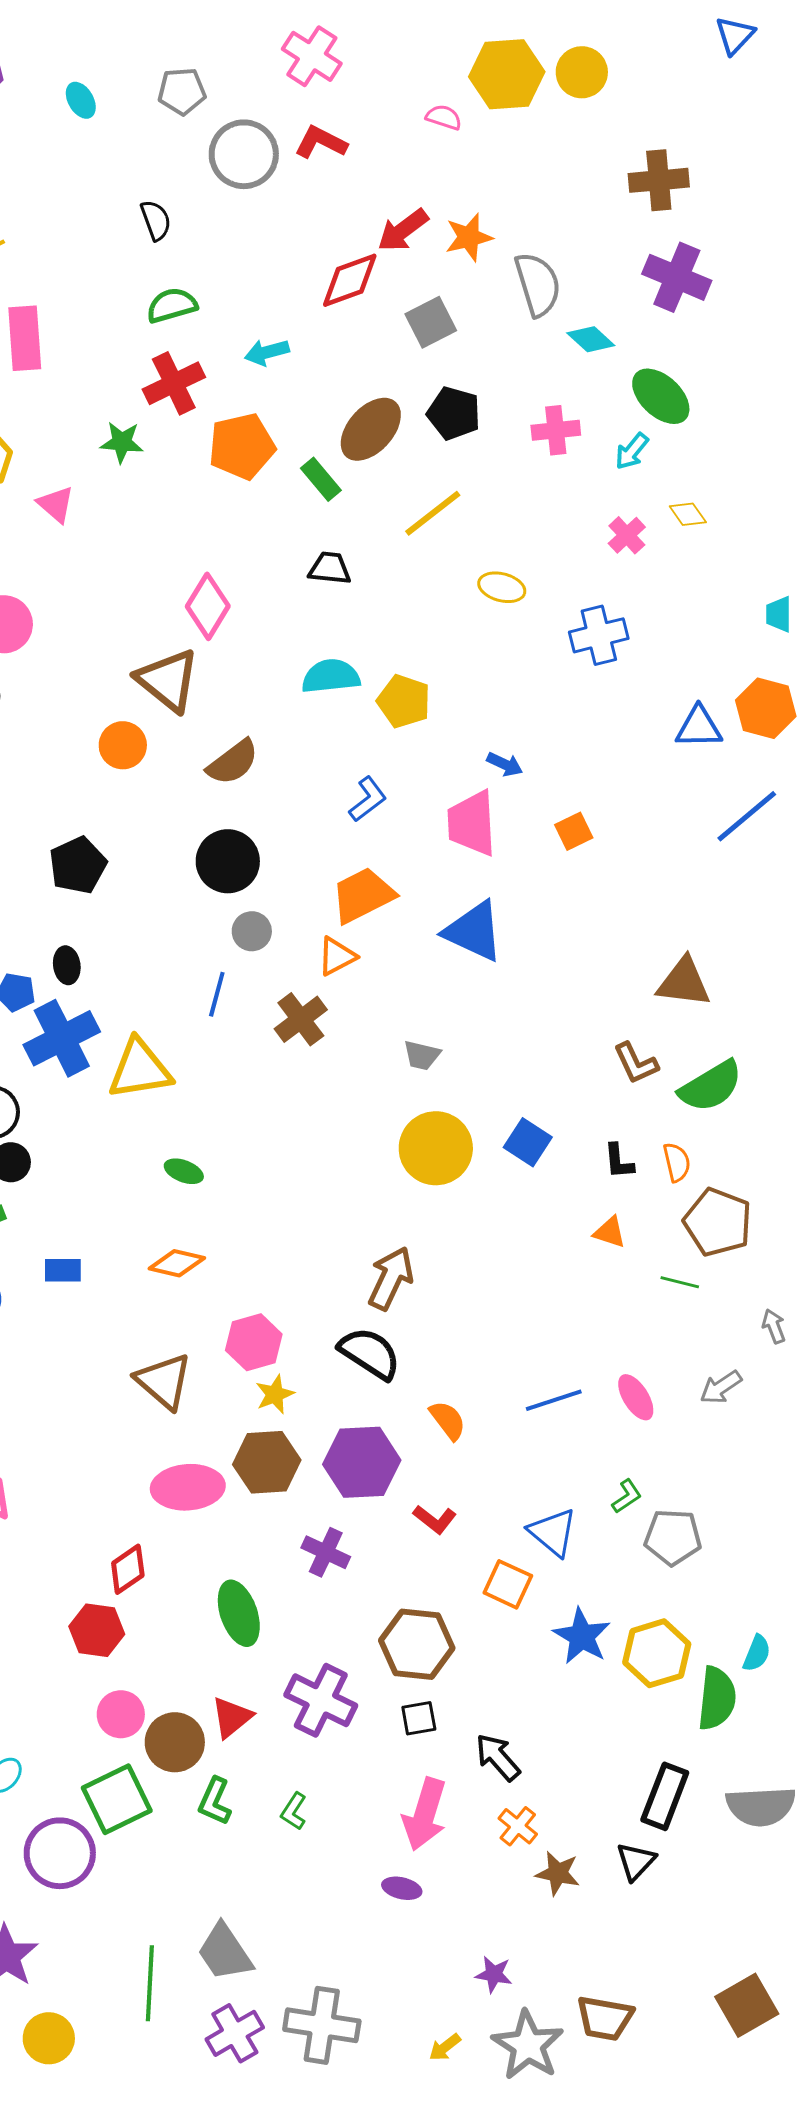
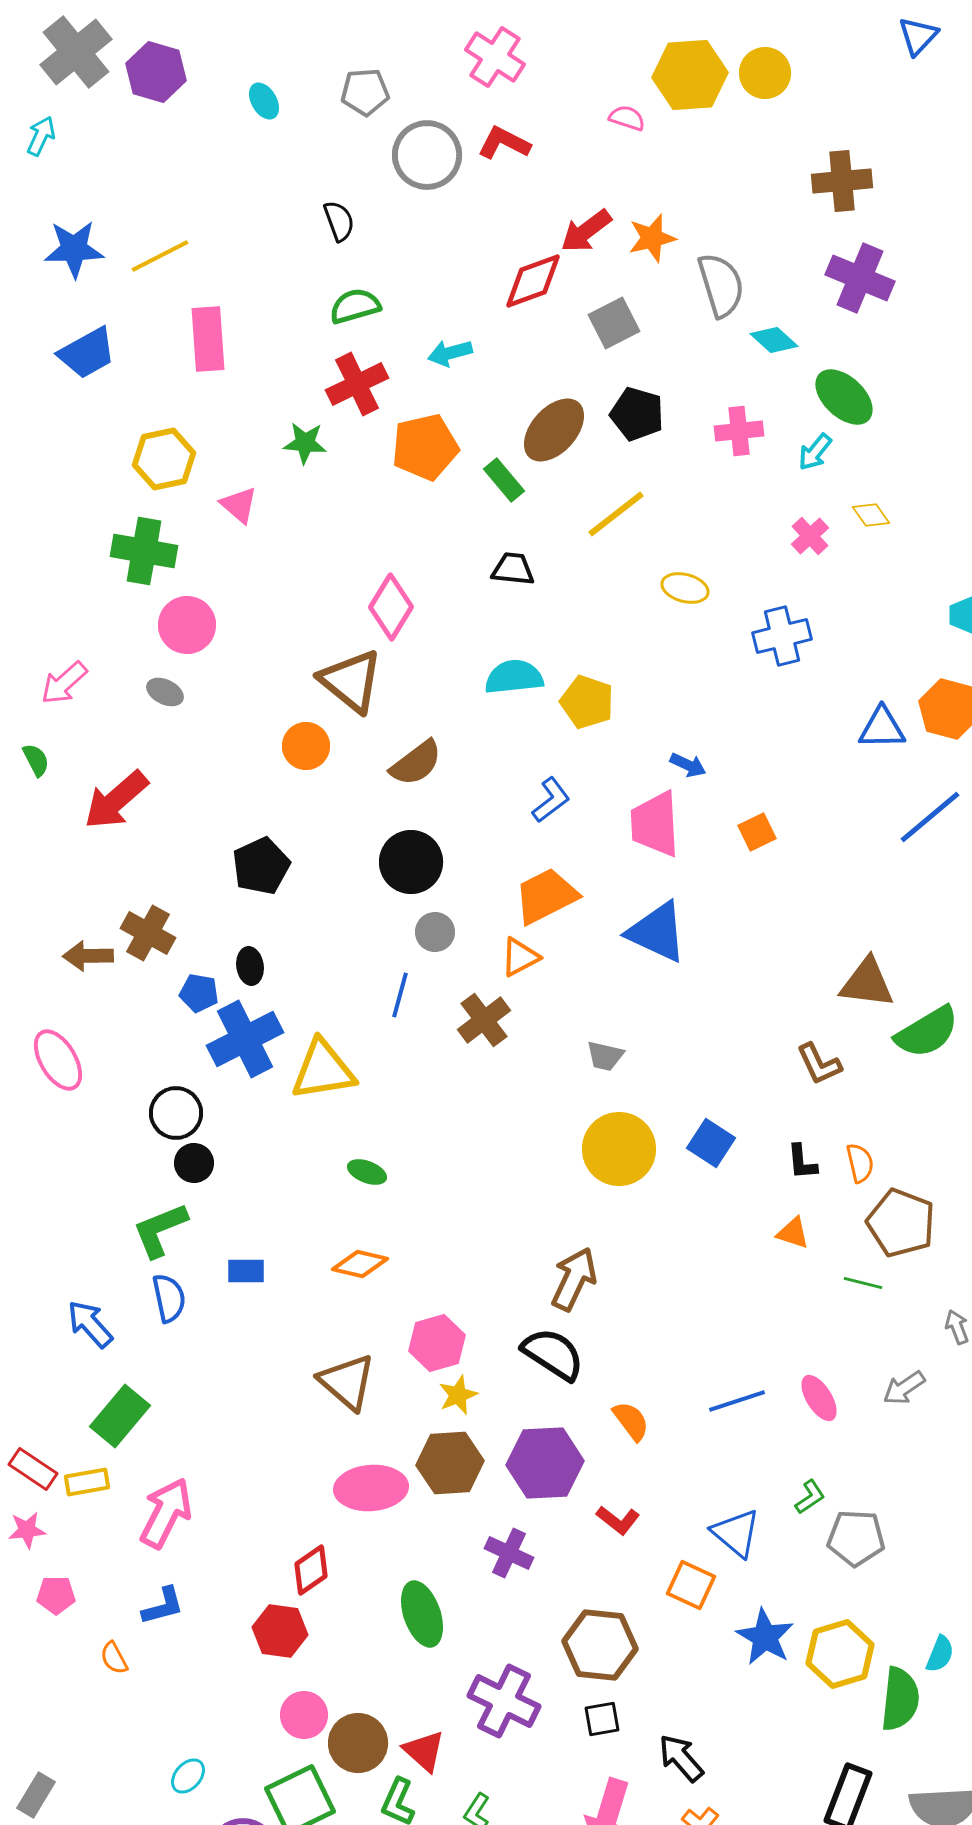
green semicircle: (711, 1086) -> (927, 1032), moved
red triangle: (232, 1717) -> (424, 1751), moved, turned -39

